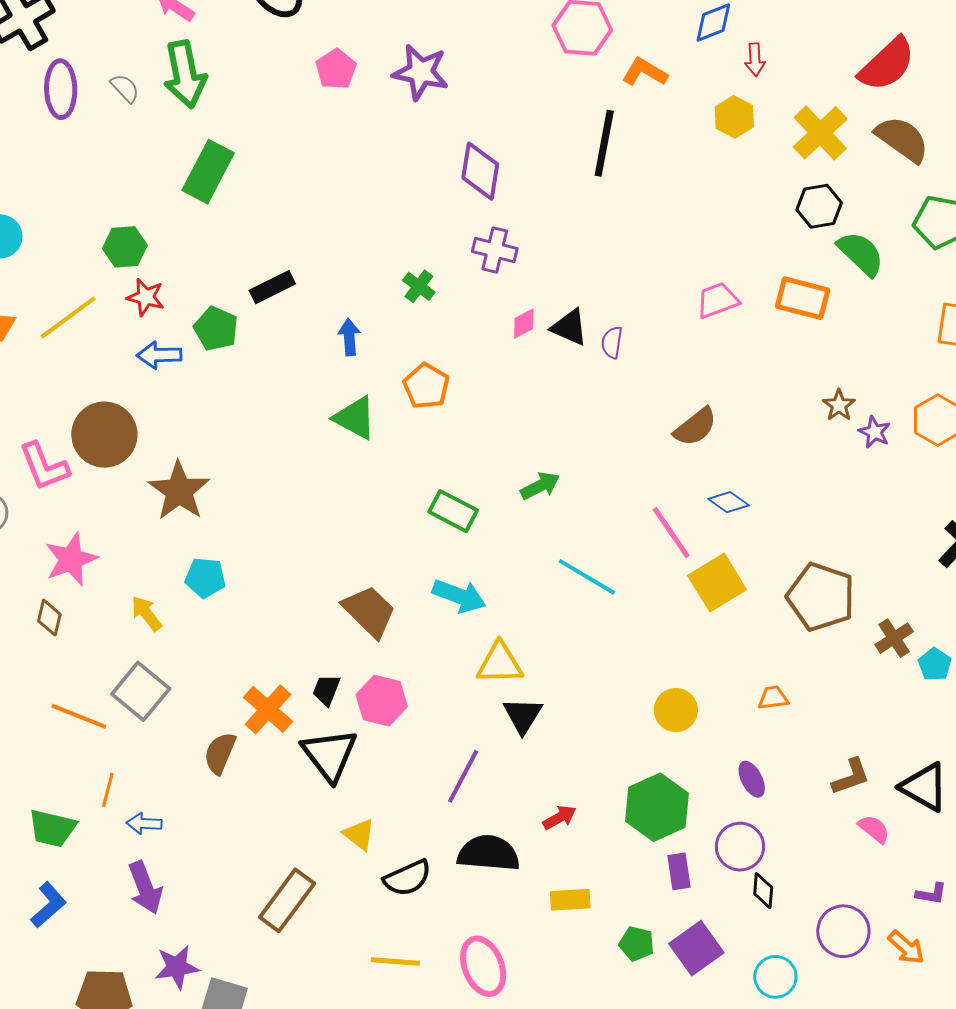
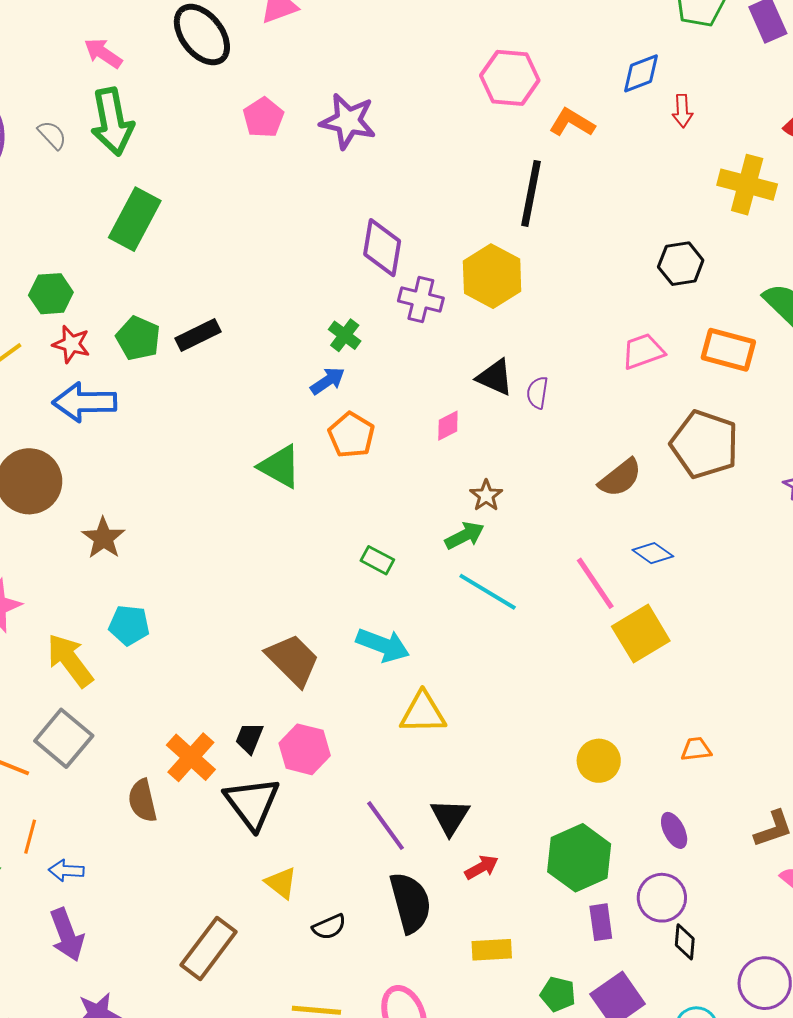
yellow hexagon: (734, 117) -> (492, 276), moved, size x1.5
yellow cross: (820, 133) -> (747, 185), turned -32
purple diamond: (480, 171) -> (382, 248), moved
black hexagon: (819, 206) -> (681, 264), moved
pink diamond: (524, 324) -> (448, 426), moved
green pentagon: (216, 329) -> (138, 338), moved
blue arrow: (349, 337) -> (328, 381), moved, turned 60
blue arrow: (159, 355) -> (85, 402), size x1.4
brown star: (839, 405) -> (486, 496), moved
brown star: (179, 491) -> (103, 538), size x0.7
green rectangle: (453, 511) -> (377, 560), size x0.7
cyan line: (587, 577) -> (488, 592), moved
brown pentagon: (821, 597) -> (705, 444), moved
yellow arrow: (146, 613) -> (70, 660), size x1.5
black triangle: (523, 715) -> (450, 817), moved
brown semicircle: (220, 753) -> (142, 801), turned -36
purple line: (463, 776) -> (386, 826), turned -64
black semicircle: (489, 853) -> (410, 903), turned 70
black semicircle: (407, 878) -> (329, 927), size x0.7

